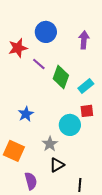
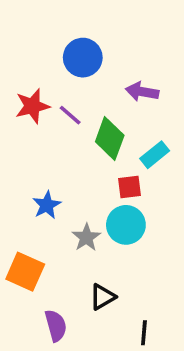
purple arrow: (84, 40) -> (142, 92), moved, turned -84
red star: (18, 48) -> (32, 106), moved
red square: (87, 111) -> (130, 187), moved
gray star: (50, 144) -> (86, 237), moved

